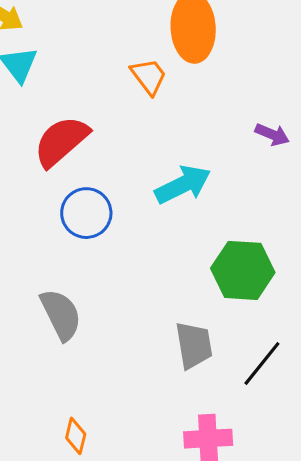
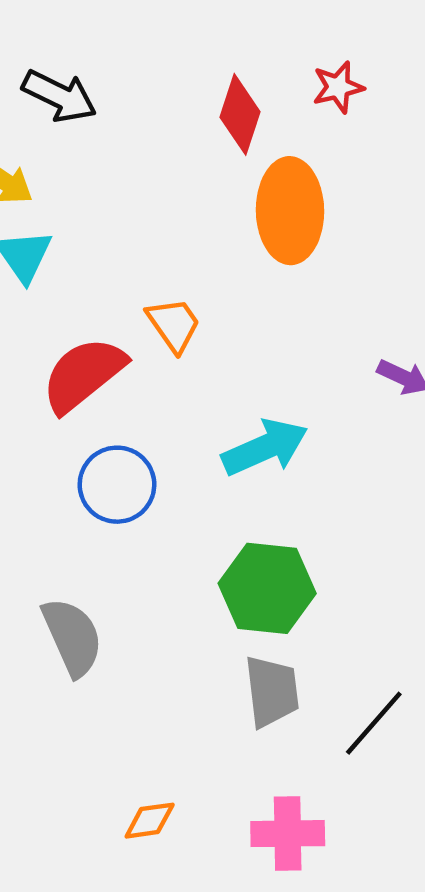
orange trapezoid: (149, 76) -> (174, 325), moved
green hexagon: (243, 270) -> (267, 588), moved
orange diamond: (76, 436) -> (150, 821), moved, turned 66

